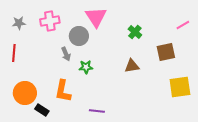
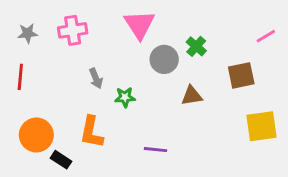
gray circle: (79, 36) -> (164, 59), moved
purple line: (97, 111) -> (155, 150), moved

